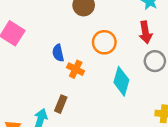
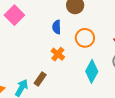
blue semicircle: (58, 53) -> (57, 27), moved

